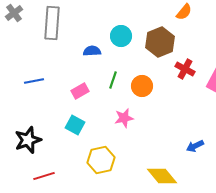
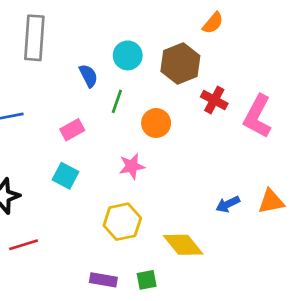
blue semicircle: (92, 51) -> (88, 76), turned 66
green line: (113, 80) -> (117, 101), moved
yellow hexagon: (101, 160) -> (122, 222), moved

